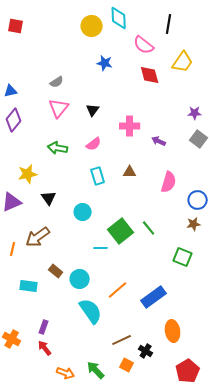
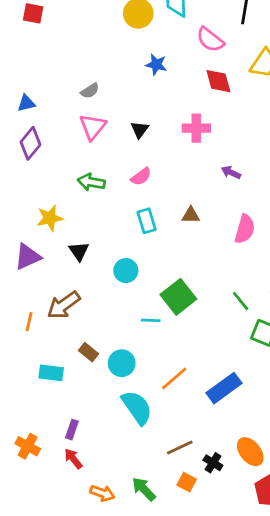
pink cross: (130, 126) -> (196, 128), moved
green line: (149, 228) -> (241, 301), moved
orange ellipse: (173, 331) -> (250, 452), moved, turned -30

